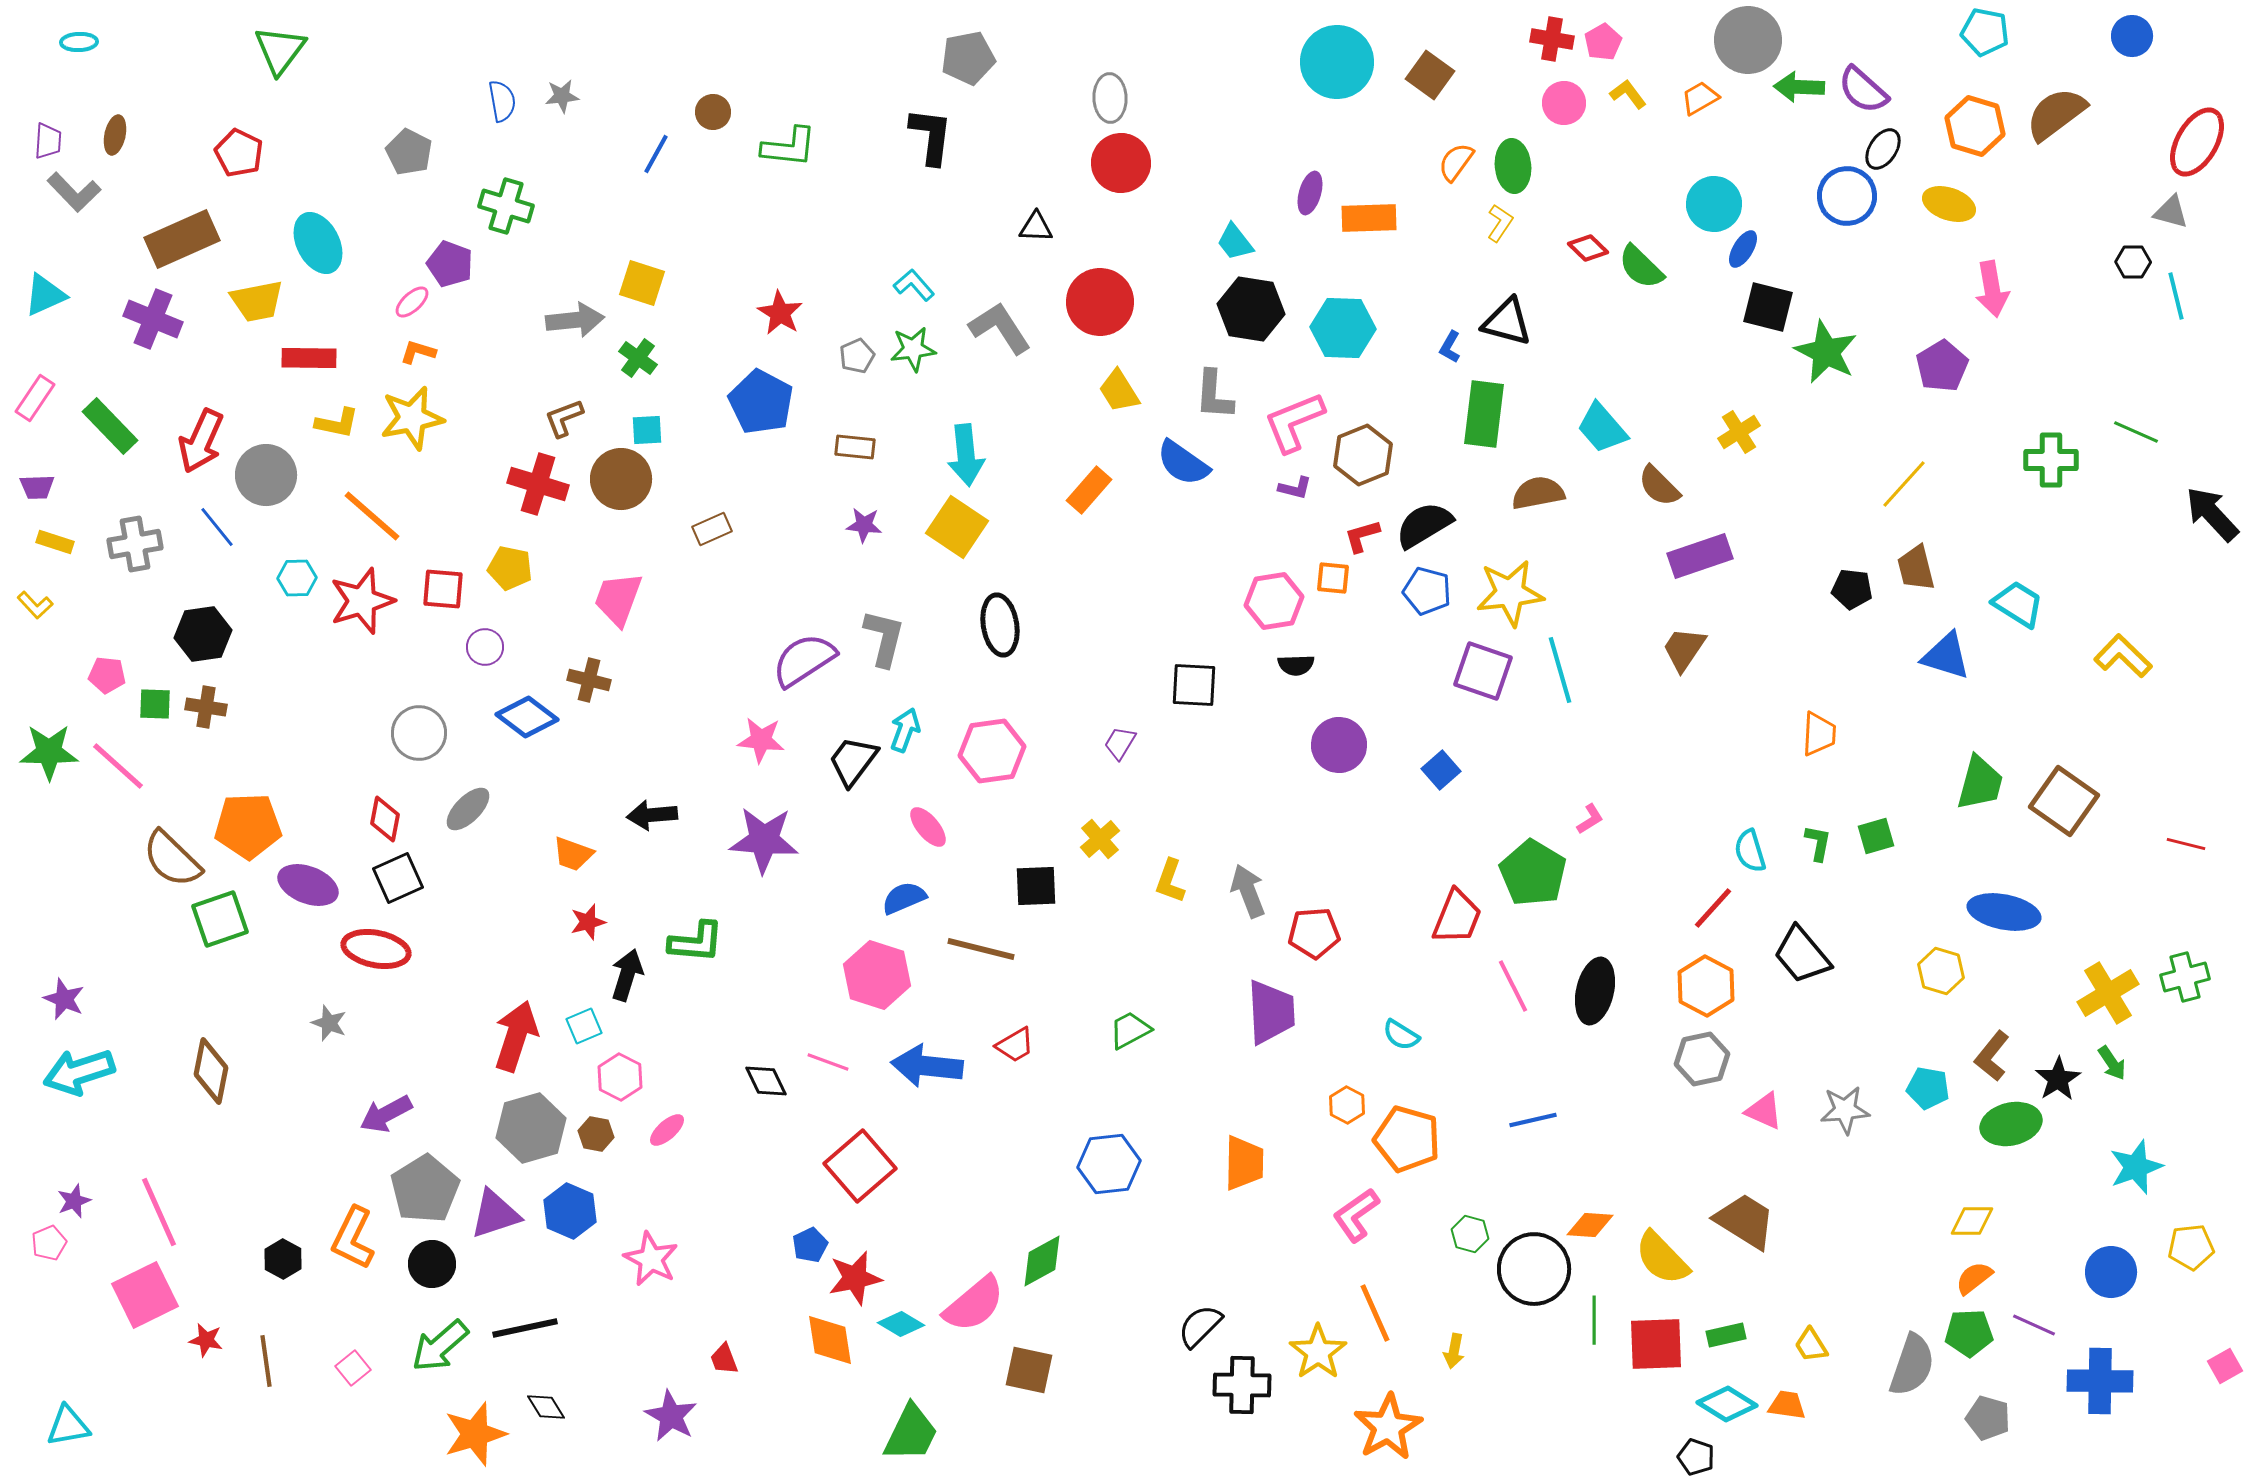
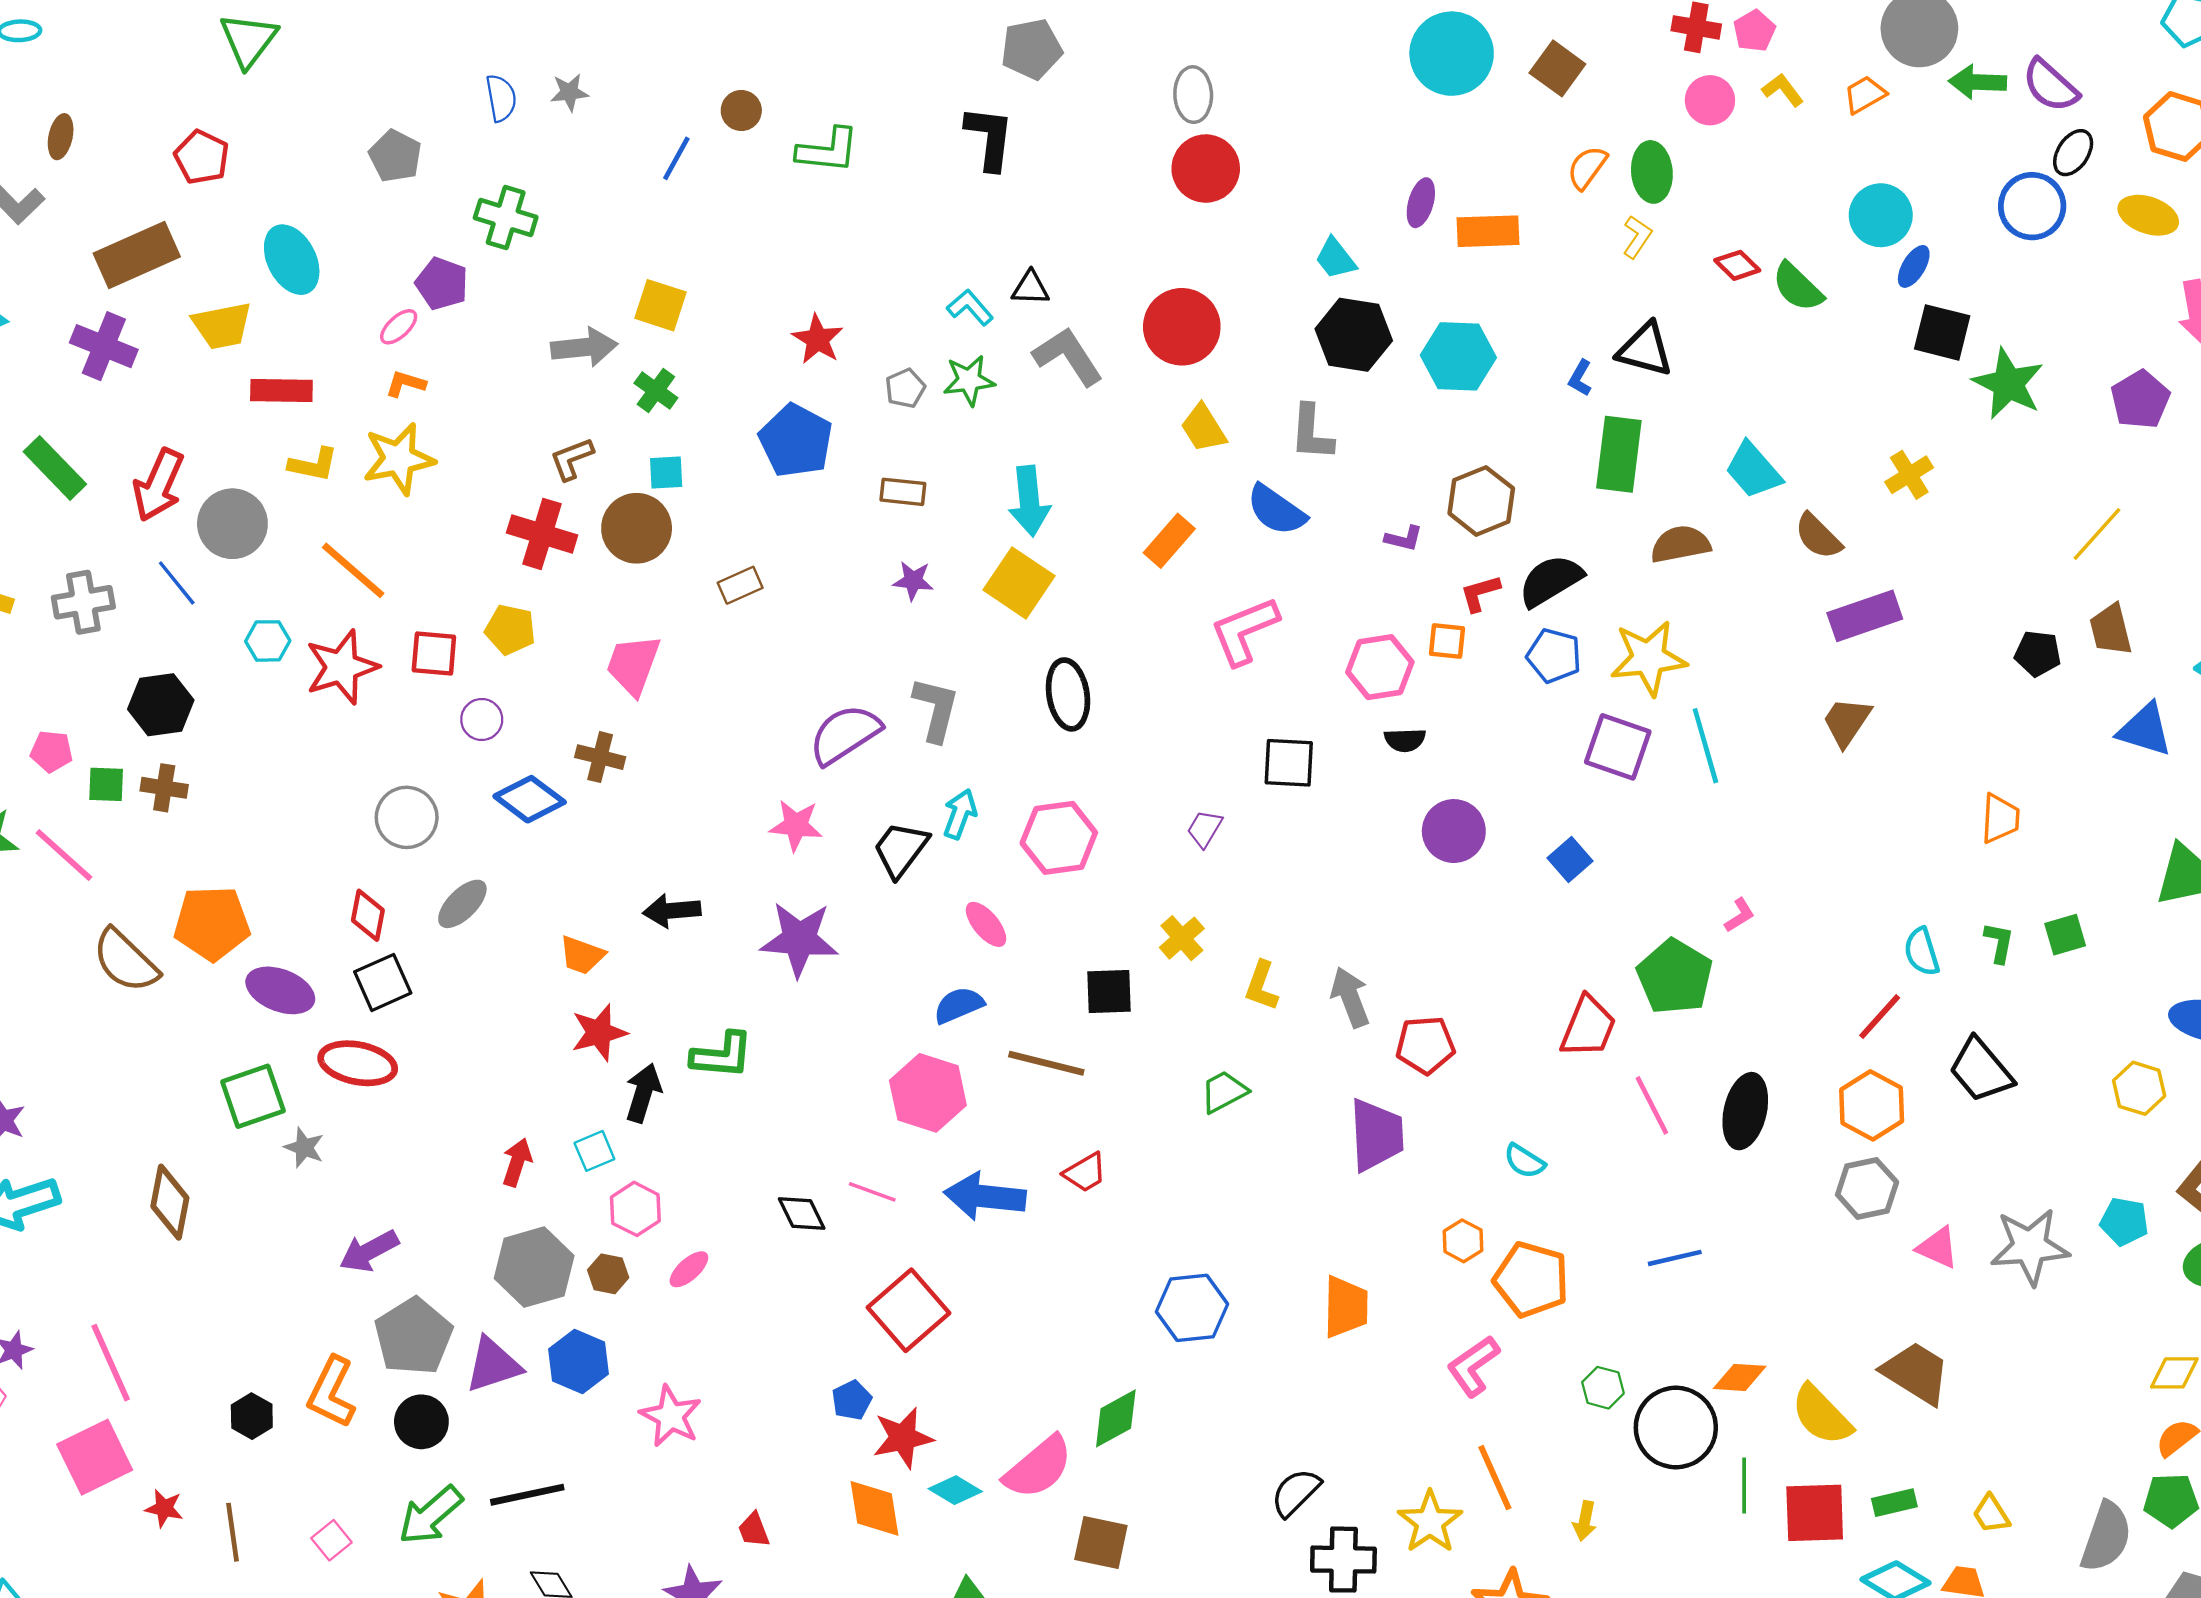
black triangle: (1036, 227) -> (1030, 288), moved
pink L-shape: (1294, 422) -> (1244, 631), moved
green square: (220, 919) -> (253, 1096), moved
red star: (588, 922) -> (599, 1033), size x1.4
green trapezoid: (1130, 1030) -> (1224, 1092), moved
red arrow: (516, 1036) -> (517, 1162), size x0.6
gray star: (1845, 1110) -> (2030, 1247), size x1.4

